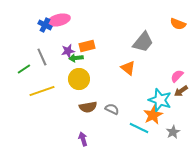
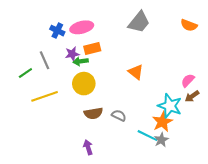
pink ellipse: (59, 20) -> (82, 27), moved
blue cross: (45, 25) -> (57, 31), moved
gray trapezoid: (143, 42) -> (139, 22), moved
gray star: (173, 132) -> (161, 140), moved

